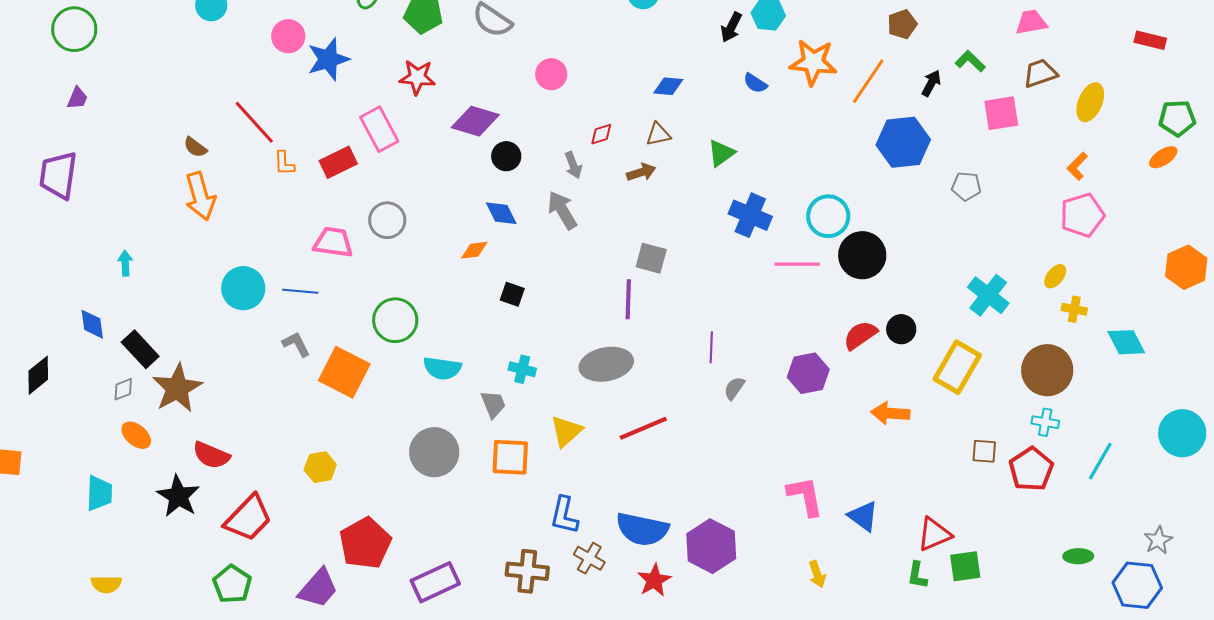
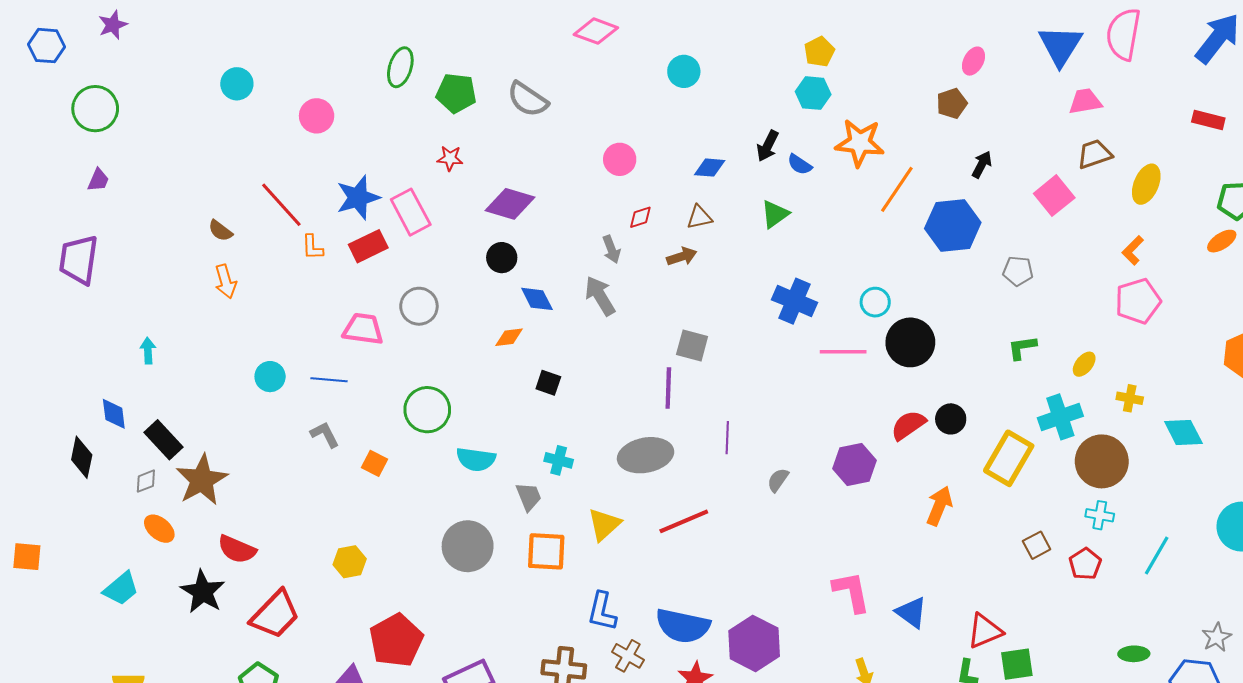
black arrow: (731, 27) -> (768, 146), moved
blue star: (328, 59) -> (358, 198), moved
green L-shape: (970, 61) -> (1022, 348), moved, turned -52
pink circle: (551, 74) -> (620, 159), moved
red star: (417, 77) -> (450, 158), size x0.7
orange line: (868, 81) -> (897, 189), moved
pink square: (1001, 113) -> (1054, 196), turned -30
green triangle: (721, 153) -> (775, 214), moved
black circle: (506, 156) -> (502, 258), moved
orange arrow: (200, 196) -> (226, 281), size x0.7
cyan circle: (828, 216) -> (875, 302), size x0.7
yellow ellipse: (1055, 276) -> (1084, 364), moved
cyan circle: (243, 288) -> (270, 377), size x0.7
cyan cross: (988, 295) -> (1060, 417), moved, turned 33
purple line: (711, 347) -> (727, 438), moved
orange square: (344, 372) -> (374, 463), size x0.5
black diamond: (38, 375) -> (82, 457), moved, turned -39
orange arrow: (890, 413) -> (939, 506), turned 108
brown square: (984, 451) -> (1037, 545), turned -32
red pentagon: (1031, 469) -> (1085, 564), size x0.7
cyan trapezoid: (99, 493) -> (121, 589), turned 48

